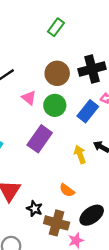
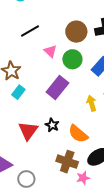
orange semicircle: (67, 190) -> (78, 134), size x1.5
black star: (35, 209) -> (52, 125), moved

